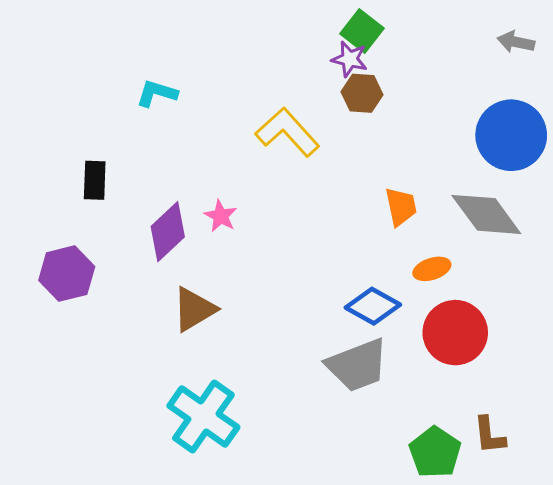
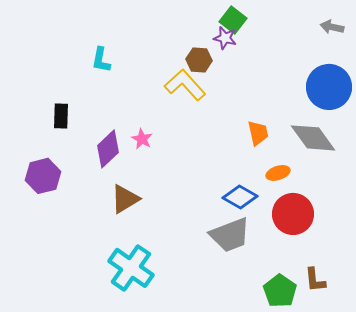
cyan L-shape: (157, 93) -> (101, 60), turned -96
brown hexagon: (362, 93) -> (199, 60), moved

